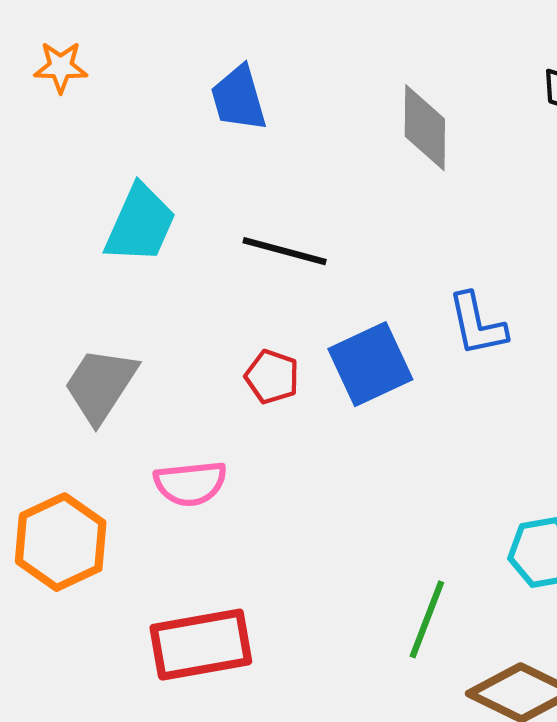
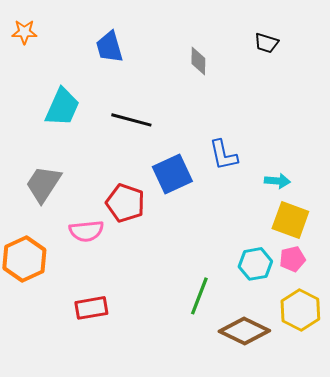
gray diamond: (425, 128) -> (198, 61), size x0.7
red pentagon: (272, 377) -> (125, 203), moved, size x1.5
red rectangle: (201, 645) -> (91, 308), size x0.7

